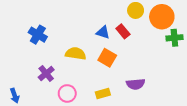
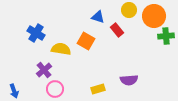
blue triangle: (103, 32) -> (98, 17), moved
yellow semicircle: (76, 54) -> (61, 49), moved
orange square: (107, 58) -> (86, 41), moved
pink circle: (67, 93) -> (55, 89), moved

